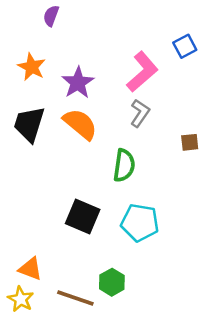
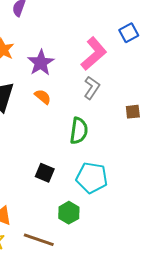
orange semicircle: (80, 124) -> (43, 97), size x0.6
black square: (83, 216) -> (45, 173), size x0.7
green hexagon: (112, 282) -> (69, 213), moved

